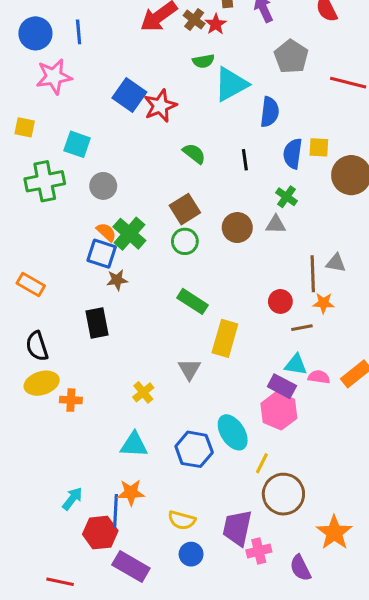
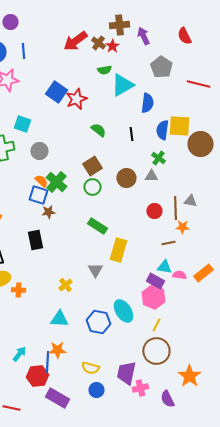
yellow square: (319, 147) -> (179, 126), size x1.6
red circle: (280, 301) -> (154, 211), moved
yellow line: (262, 463) -> (156, 325), moved

